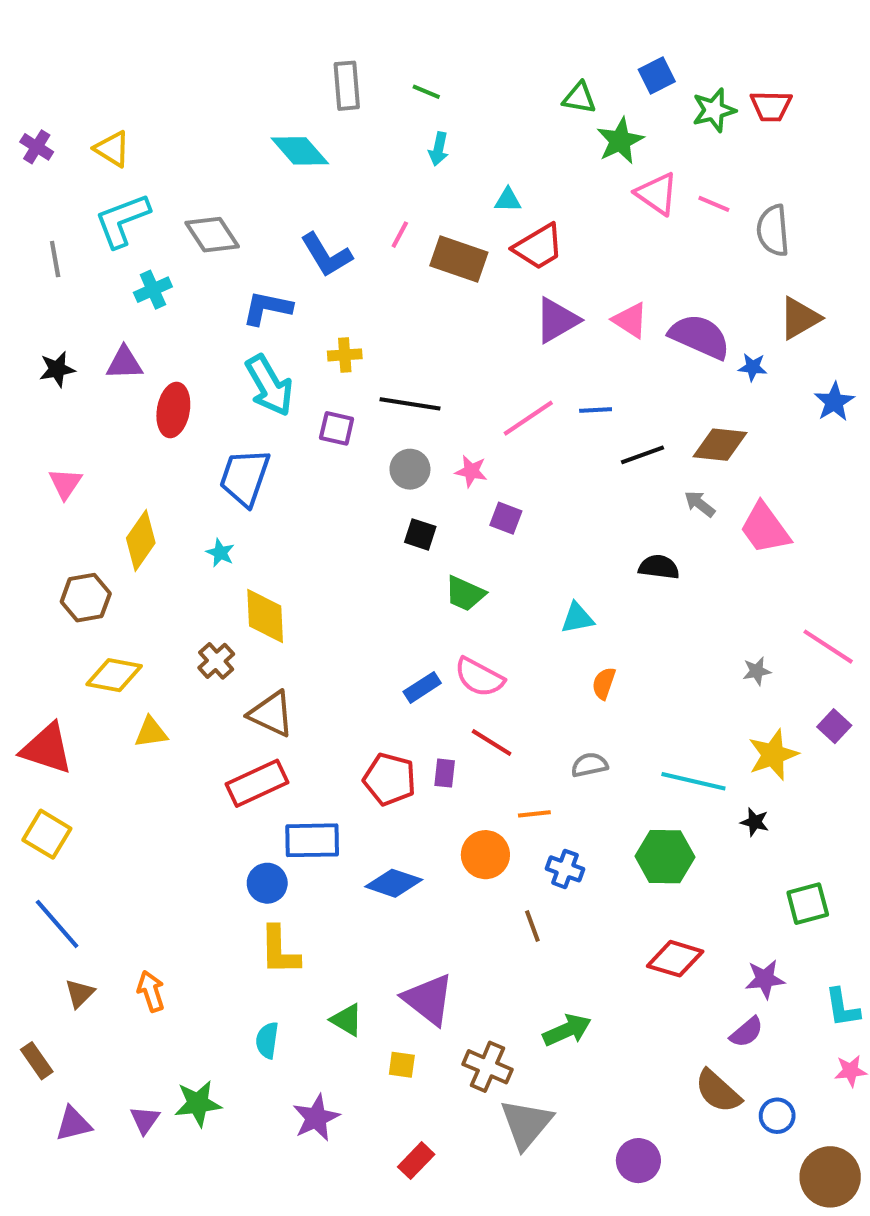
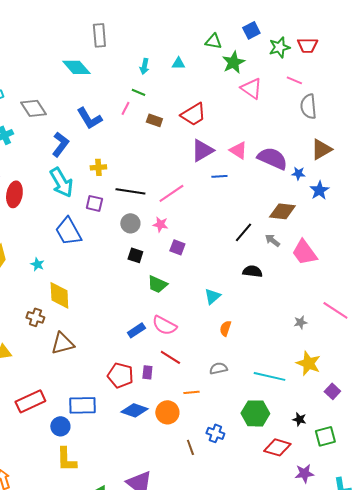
green line: (426, 92) -> (138, 92), moved
cyan triangle: (508, 200) -> (178, 63), moved
pink line: (714, 204) -> (294, 80), moved
brown rectangle: (459, 259) -> (154, 120), size x0.6
blue L-shape: (267, 308) -> (60, 144), turned 115
blue star: (834, 402) -> (319, 190), moved
blue line: (596, 410) -> (219, 176), moved
pink line: (528, 418) -> (171, 193), moved
black line: (642, 455) -> (243, 232), moved, turned -30
blue trapezoid: (245, 477) -> (68, 231), moved, turned -48
cyan triangle: (577, 618) -> (212, 296), turned -30
brown cross: (216, 661) -> (35, 317), turned -30
brown triangle: (271, 714) -> (62, 343), turned -40
purple square: (834, 726) -> (332, 391), moved
yellow star: (773, 755) -> (308, 363), turned -30
red rectangle: (257, 783) -> (30, 401), moved
black star: (755, 822) -> (299, 419), moved
blue cross: (565, 869) -> (215, 433), moved
blue diamond: (394, 883) -> (134, 410), moved
red diamond: (675, 959) -> (277, 447), moved

